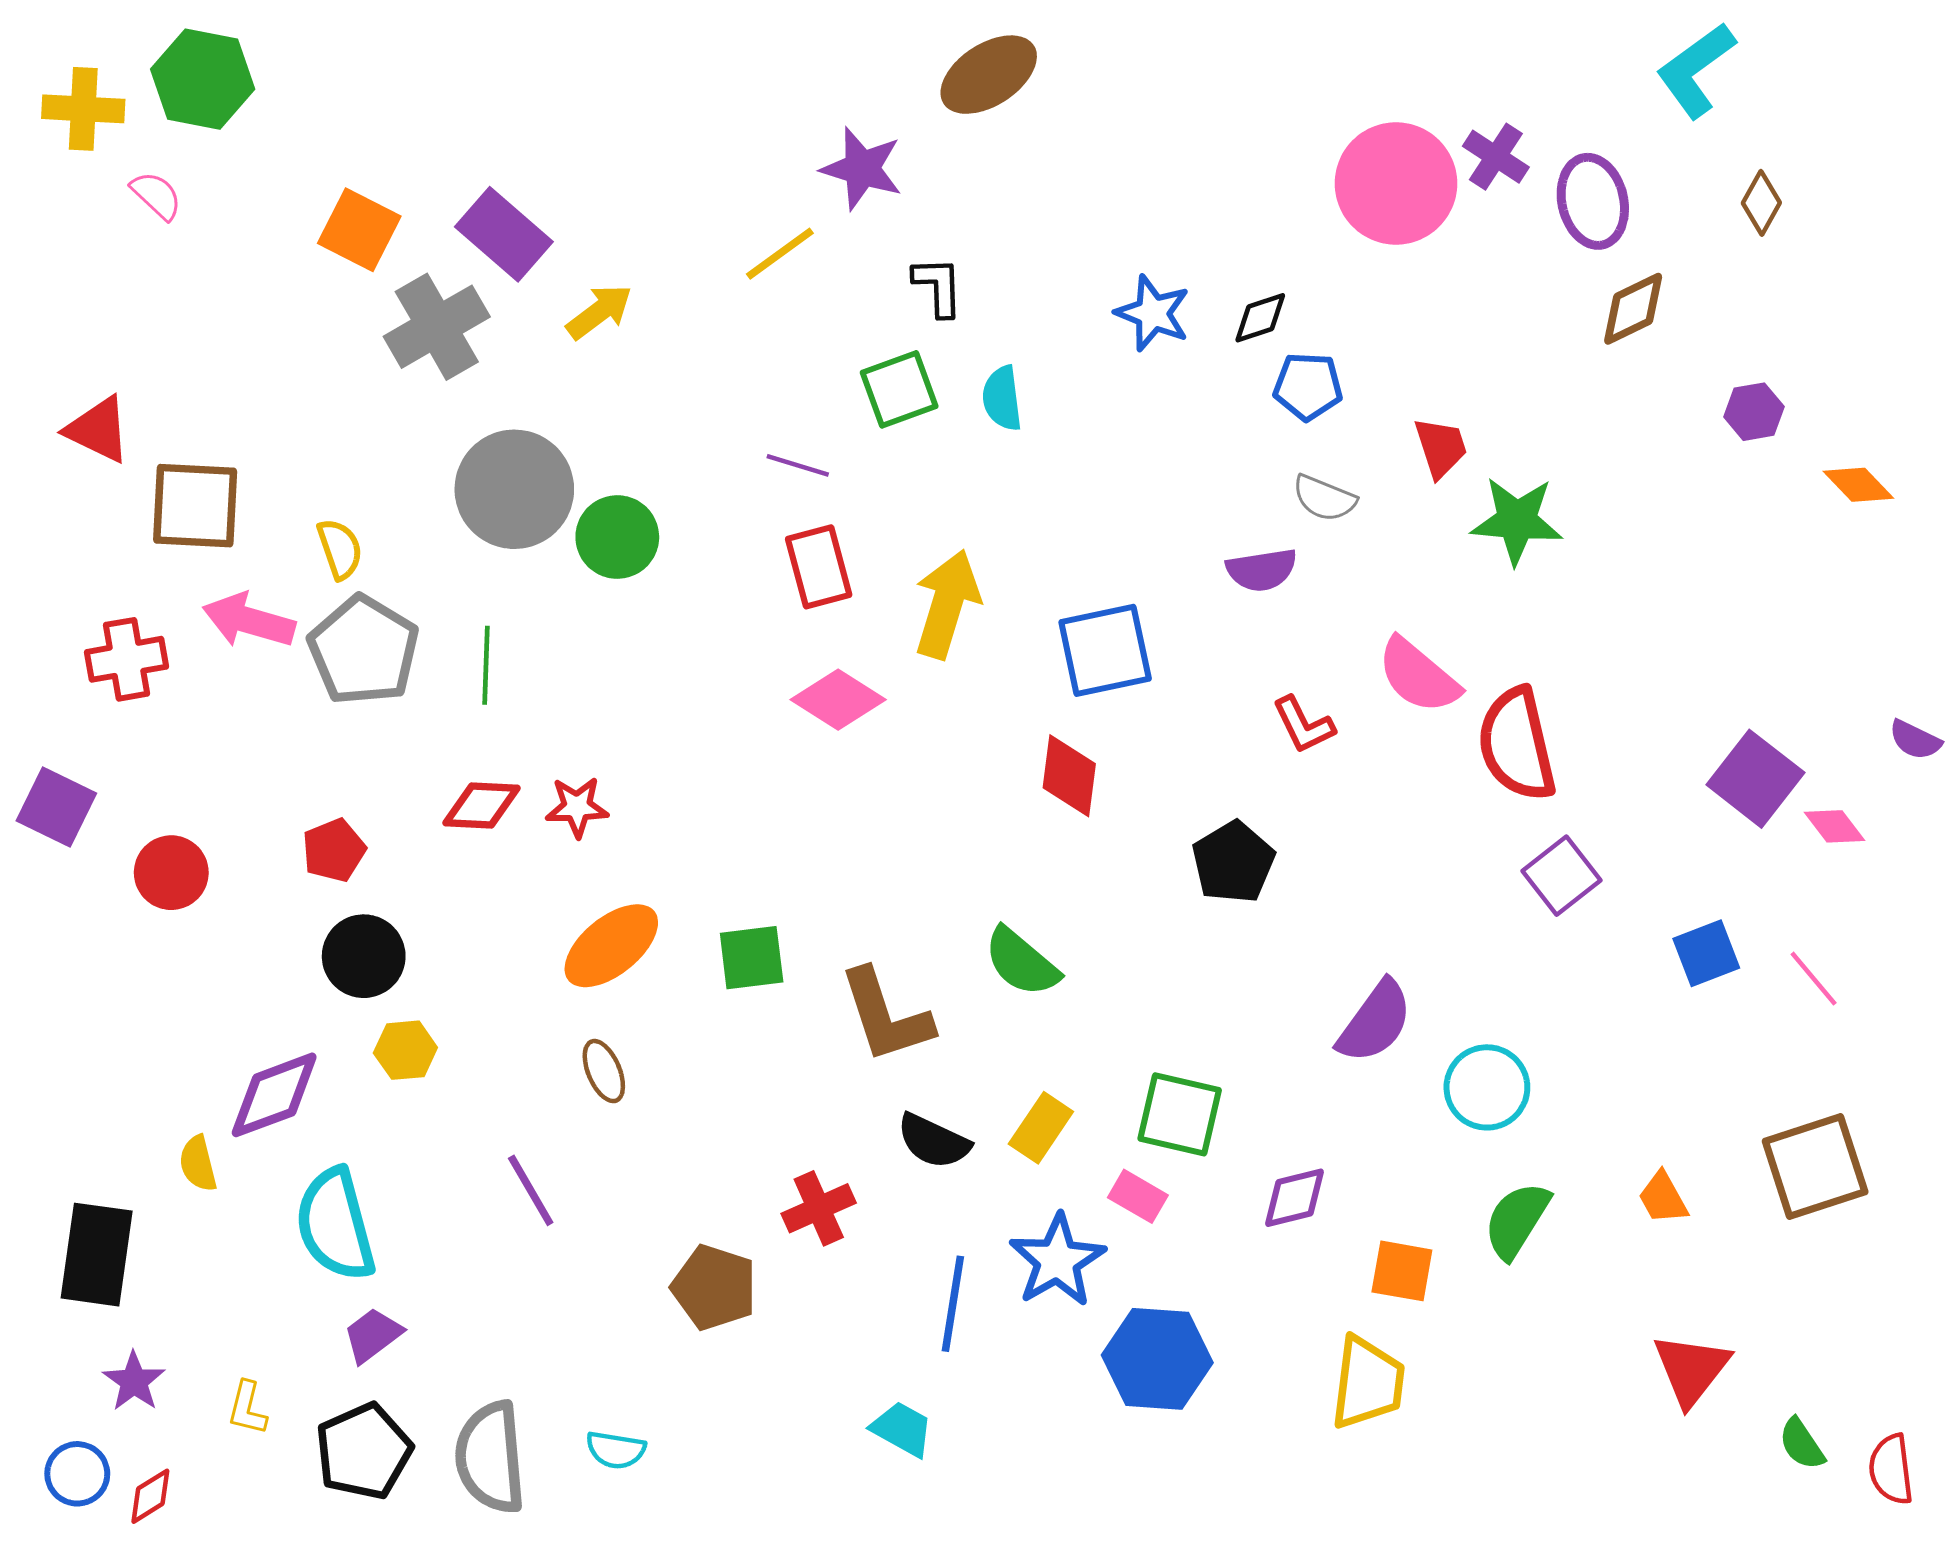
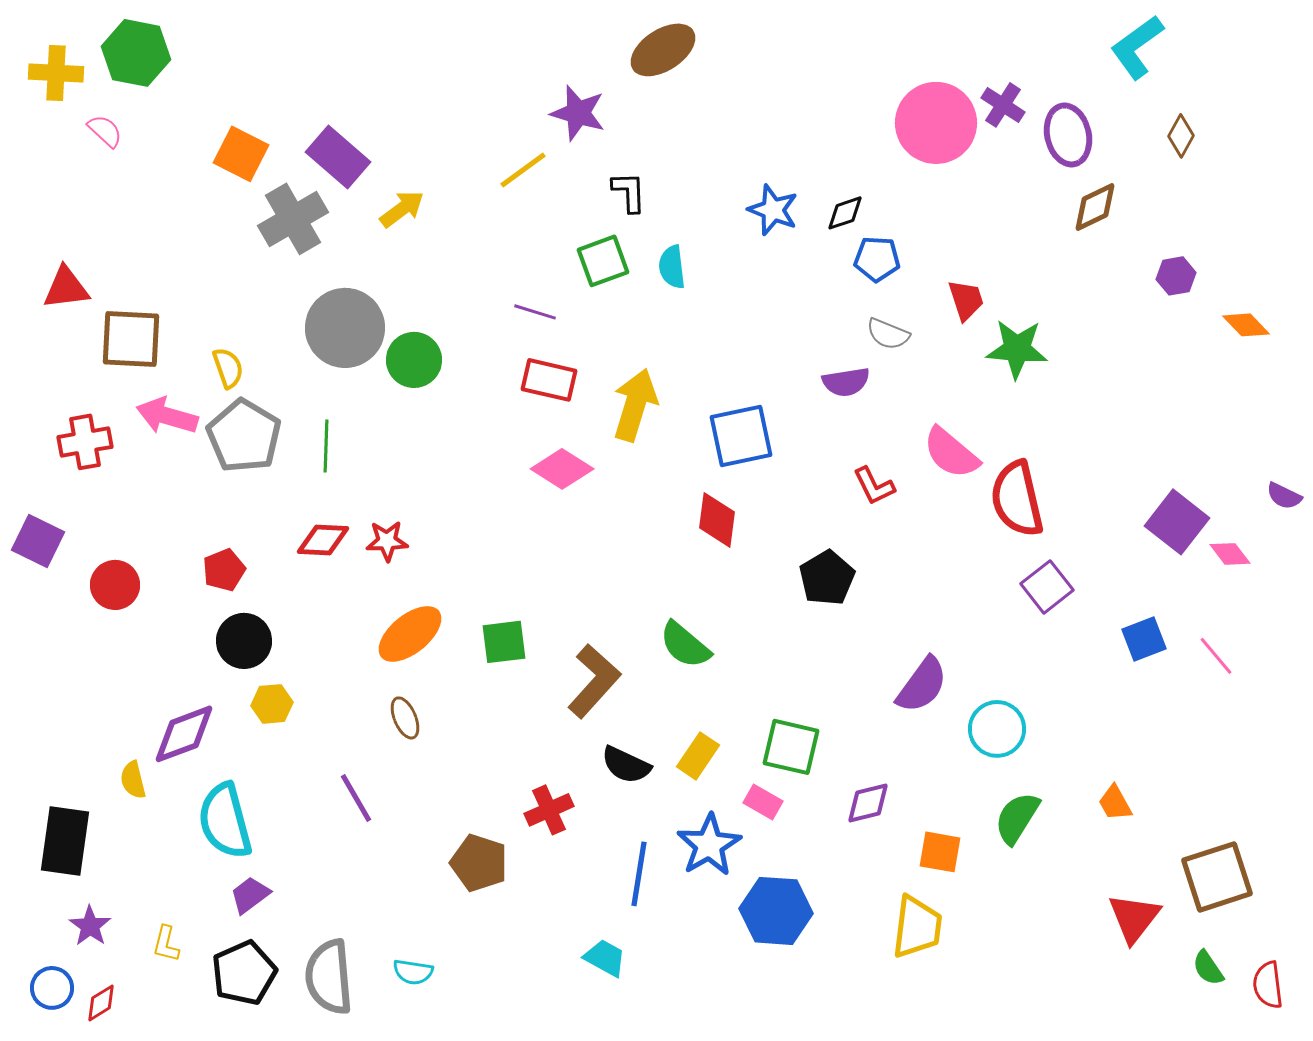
red triangle: (98, 430) -> (66, 288), turned -33
red rectangle: (819, 567) -> (549, 380), turned -62
brown L-shape: (886, 1016) -> (594, 681), turned -120
brown square: (1815, 1167) -> (1217, 877), moved

